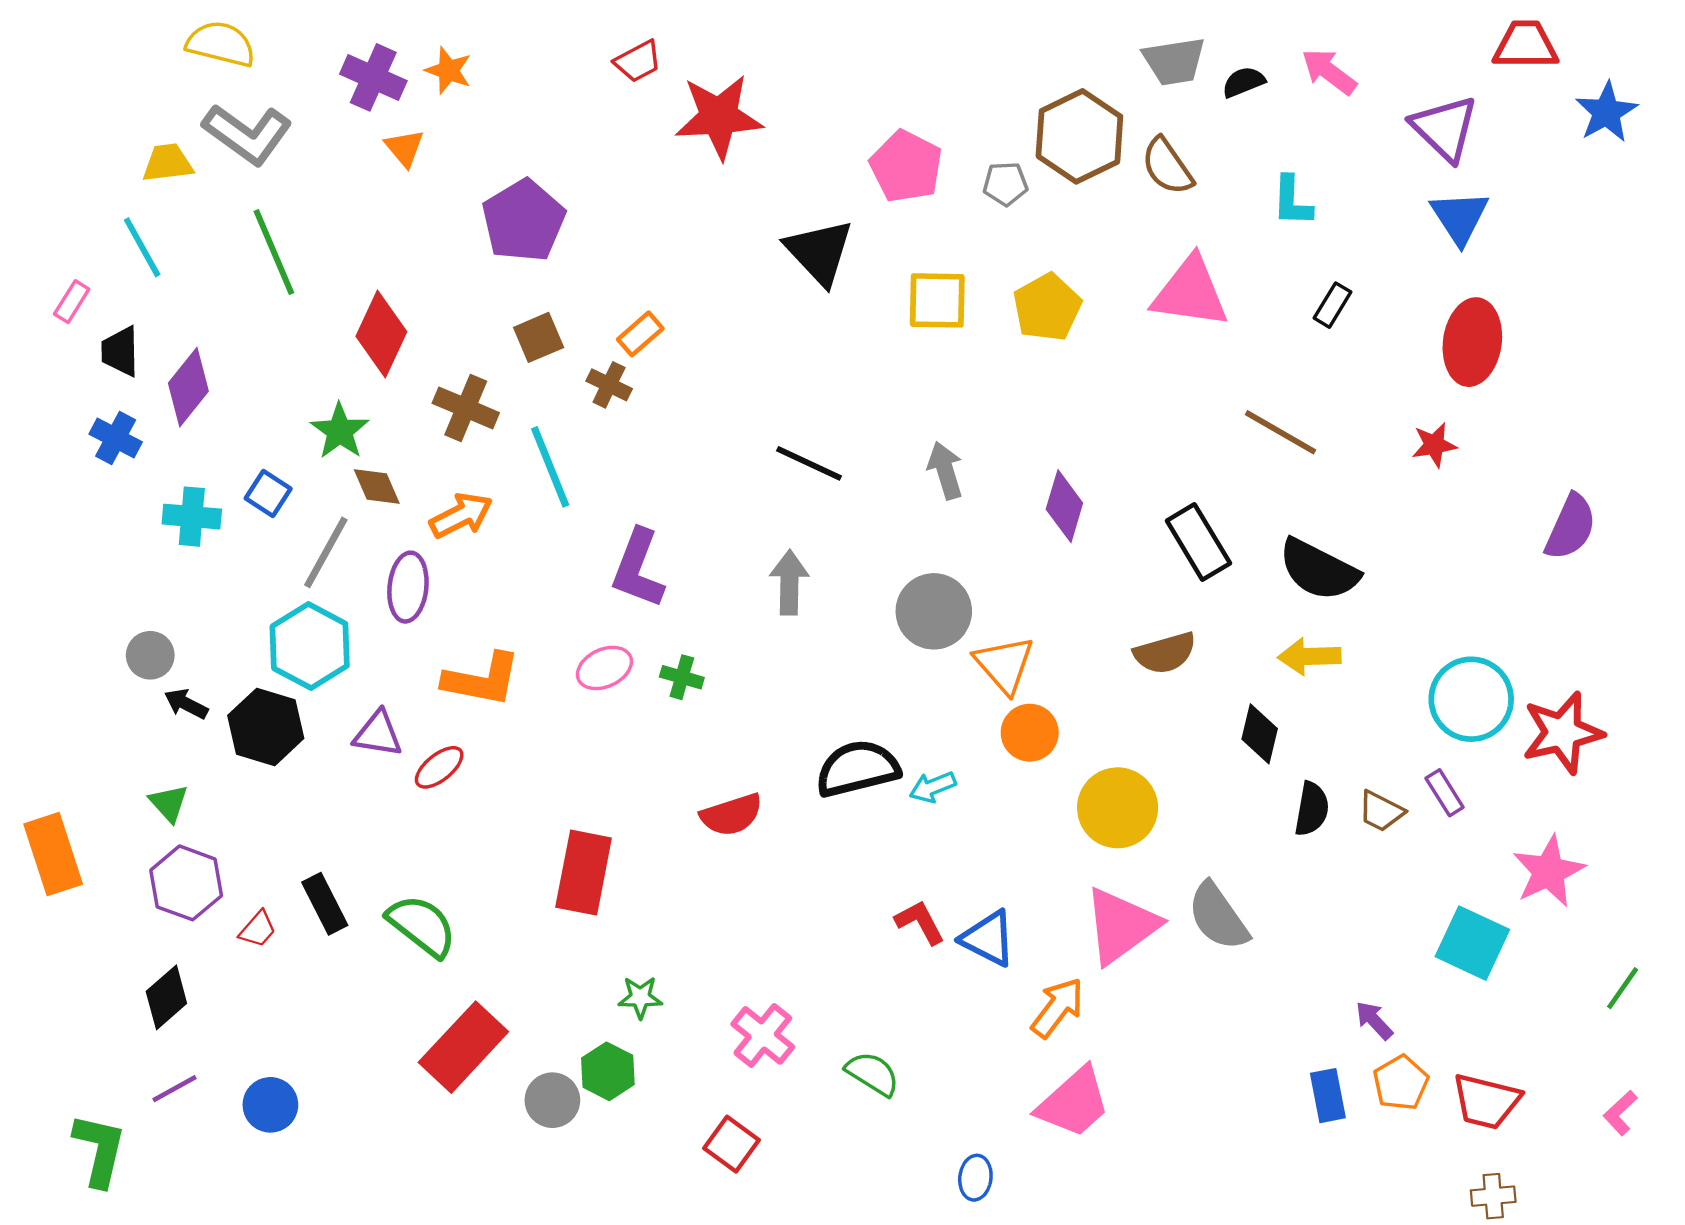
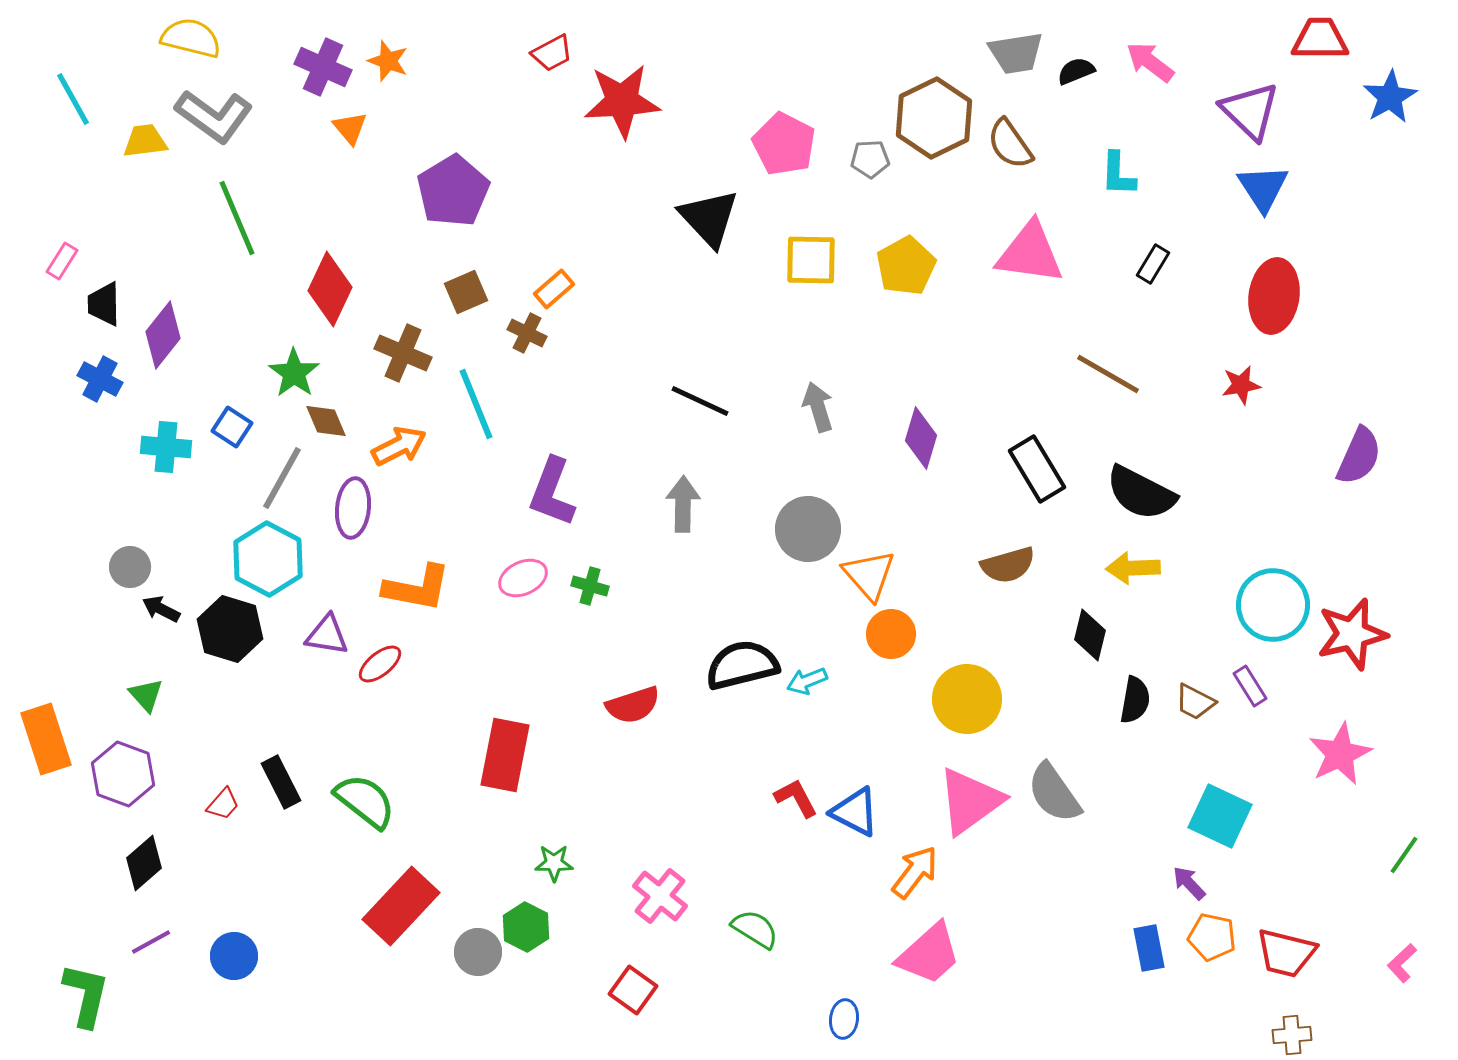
cyan line: (142, 247) -> (73, 99), moved
purple hexagon: (186, 883) -> (123, 774), moved
cyan square: (1472, 943) -> (1220, 816), moved
orange pentagon: (1401, 1083) -> (1212, 937), turned -30

